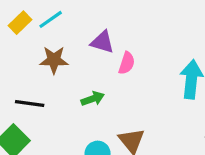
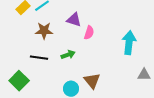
black line: (30, 104) -> (39, 58), moved

